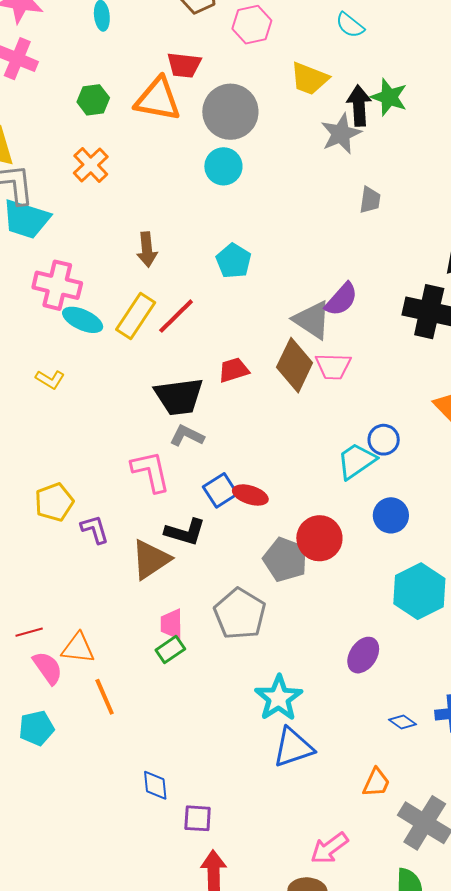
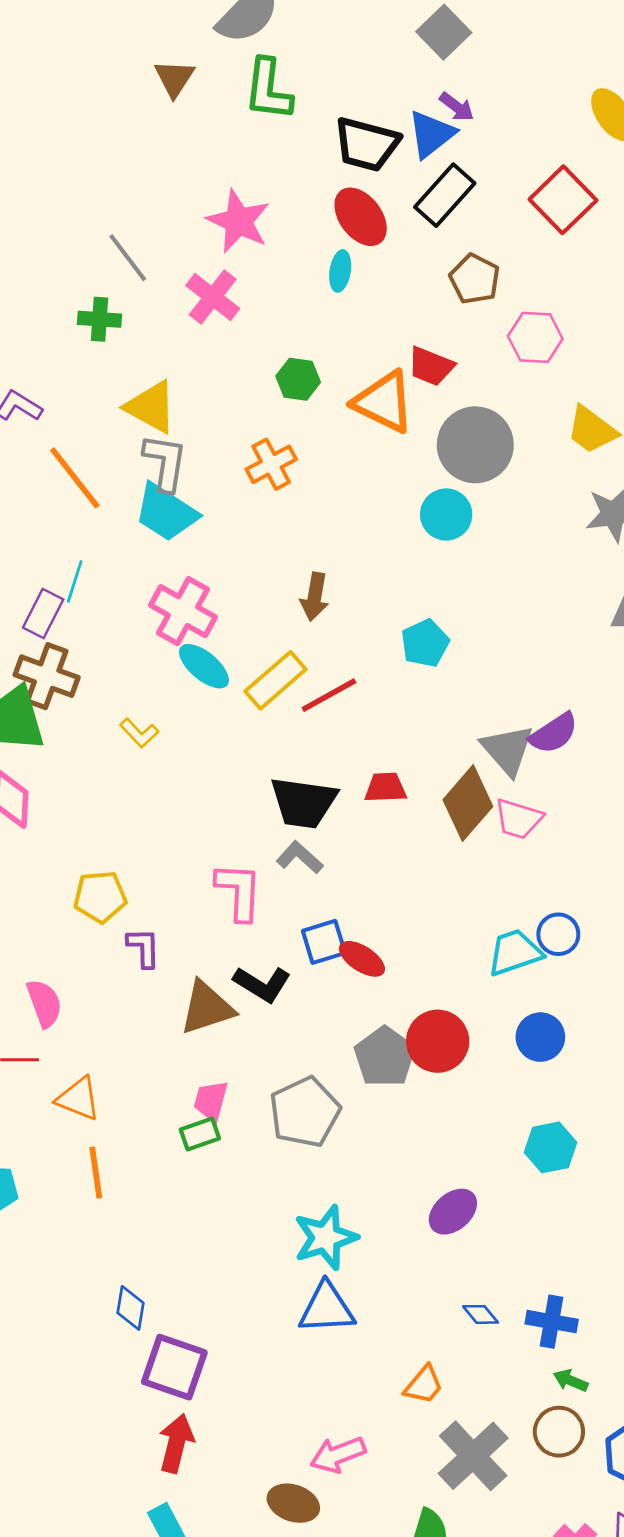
cyan hexagon: (419, 591) -> (551, 1147), size x0.7
pink semicircle: (48, 668) -> (44, 1003), moved
purple square: (198, 818) -> (174, 1367), size x1.6

